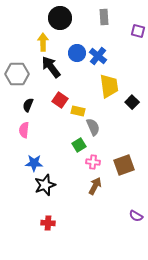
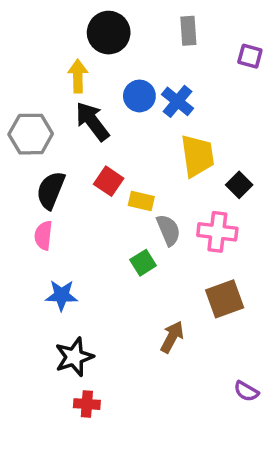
black semicircle: (28, 105) -> (51, 190), size x1.5
pink cross: (93, 162) -> (217, 232), moved, size x1.5
black star: (45, 185) -> (74, 357), moved

